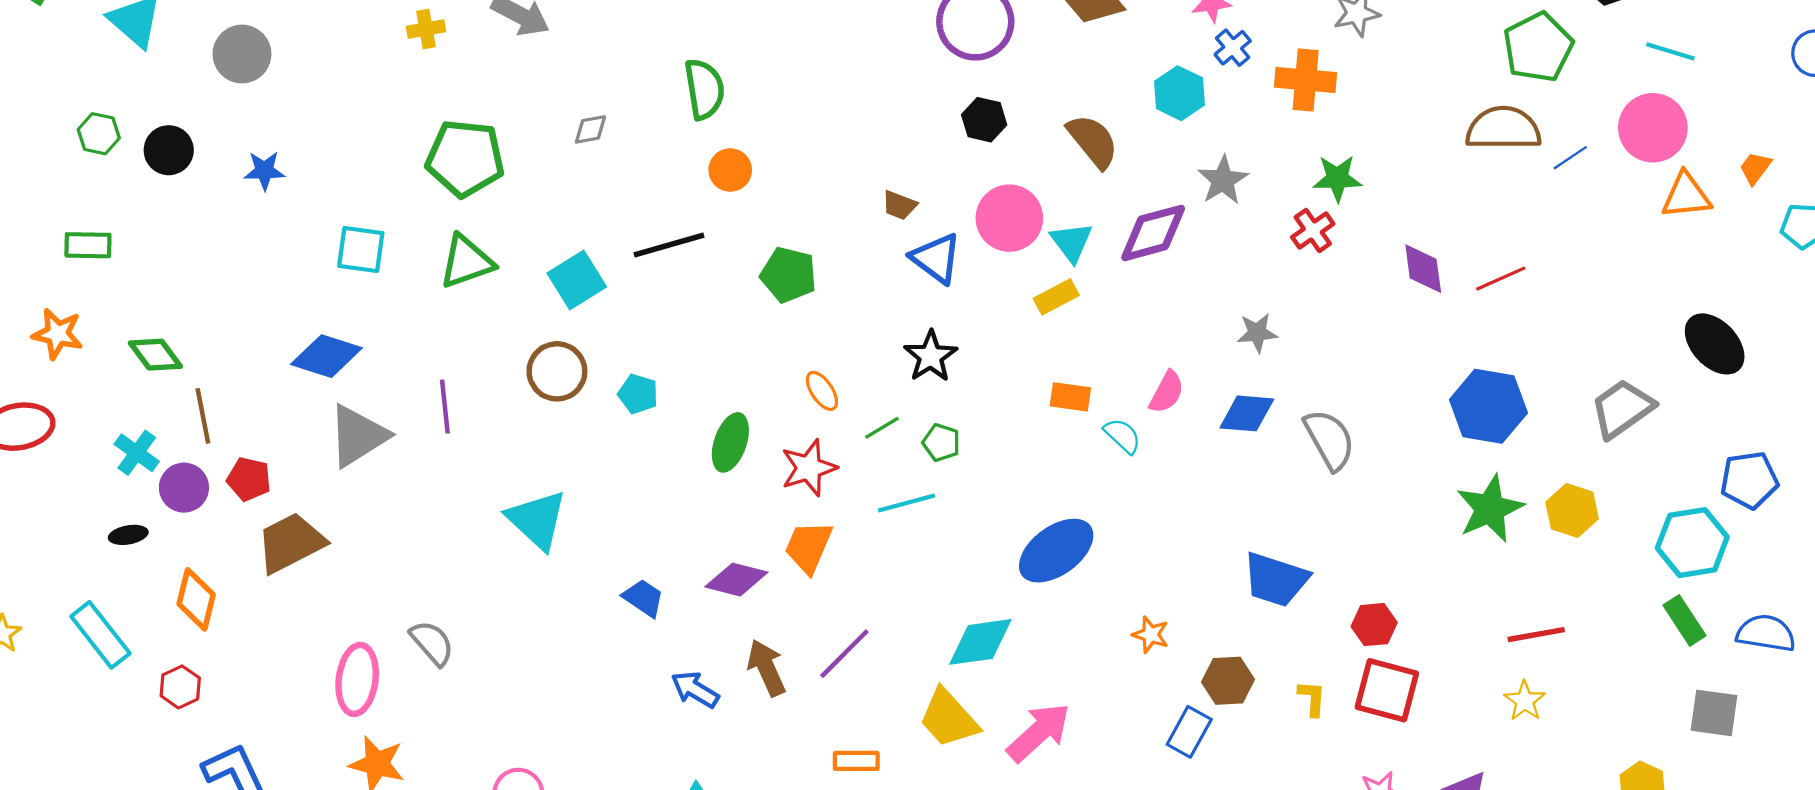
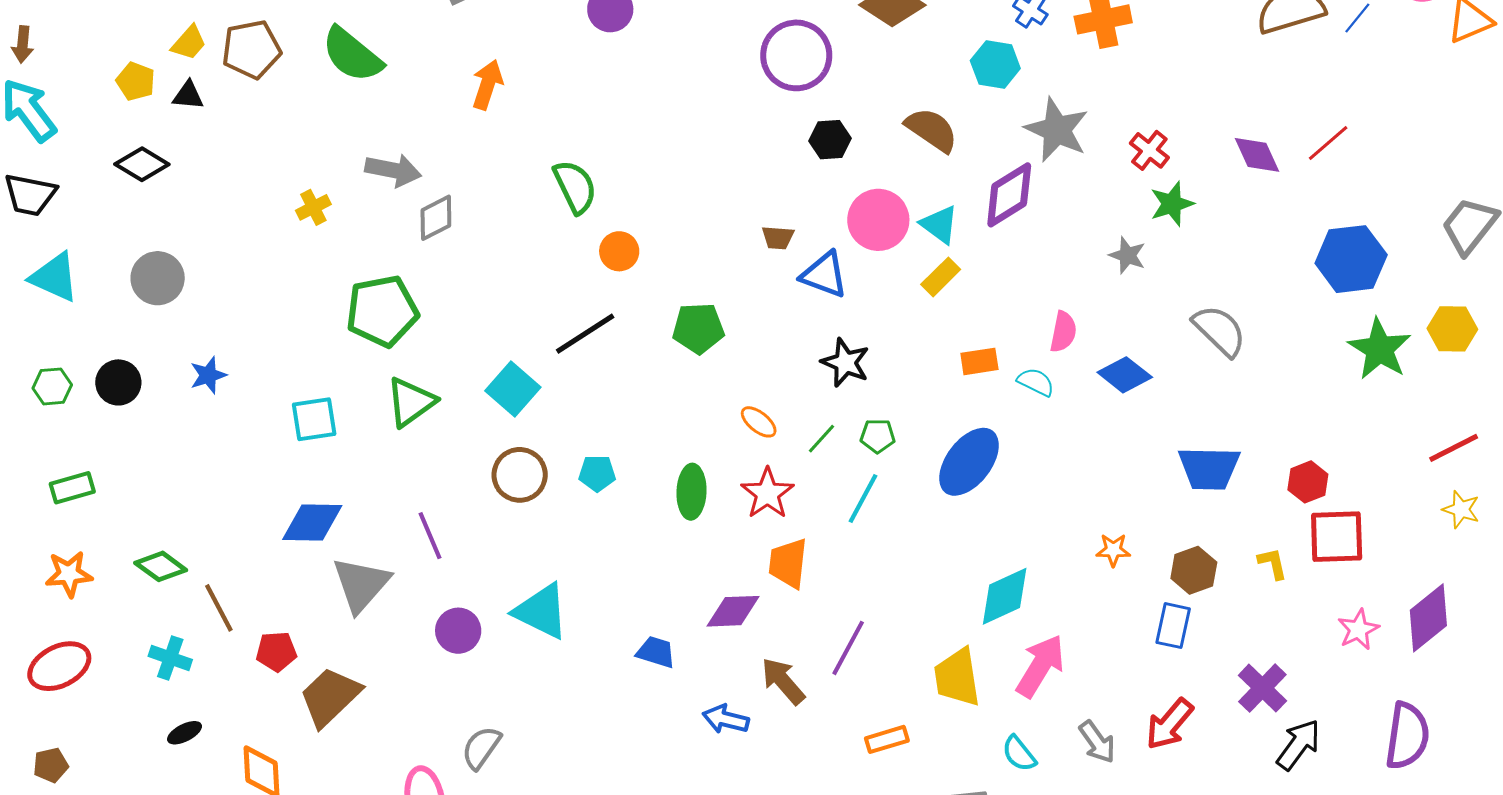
gray diamond: (590, 129) -> (436, 218), moved, size x1.4
green star: (1337, 178) -> (1172, 204), moved
gray star: (1223, 180) -> (1057, 130), size x1.4
gray star: (1257, 333) -> (1127, 255), turned -30
blue diamond: (1247, 413) -> (1125, 375), moved, turned 50
purple circle: (184, 488) -> (458, 631), moved
cyan line: (907, 503) -> (863, 498), turned -30
blue ellipse: (1056, 551) -> (969, 462), moved
cyan diamond: (980, 642) -> (1005, 596), moved
gray semicircle: (432, 643) -> (481, 748), turned -87
yellow trapezoid: (949, 718) -> (957, 677), turned 50

